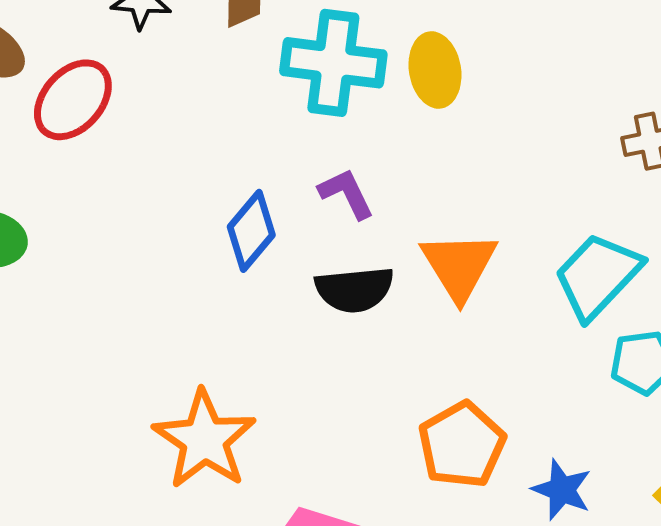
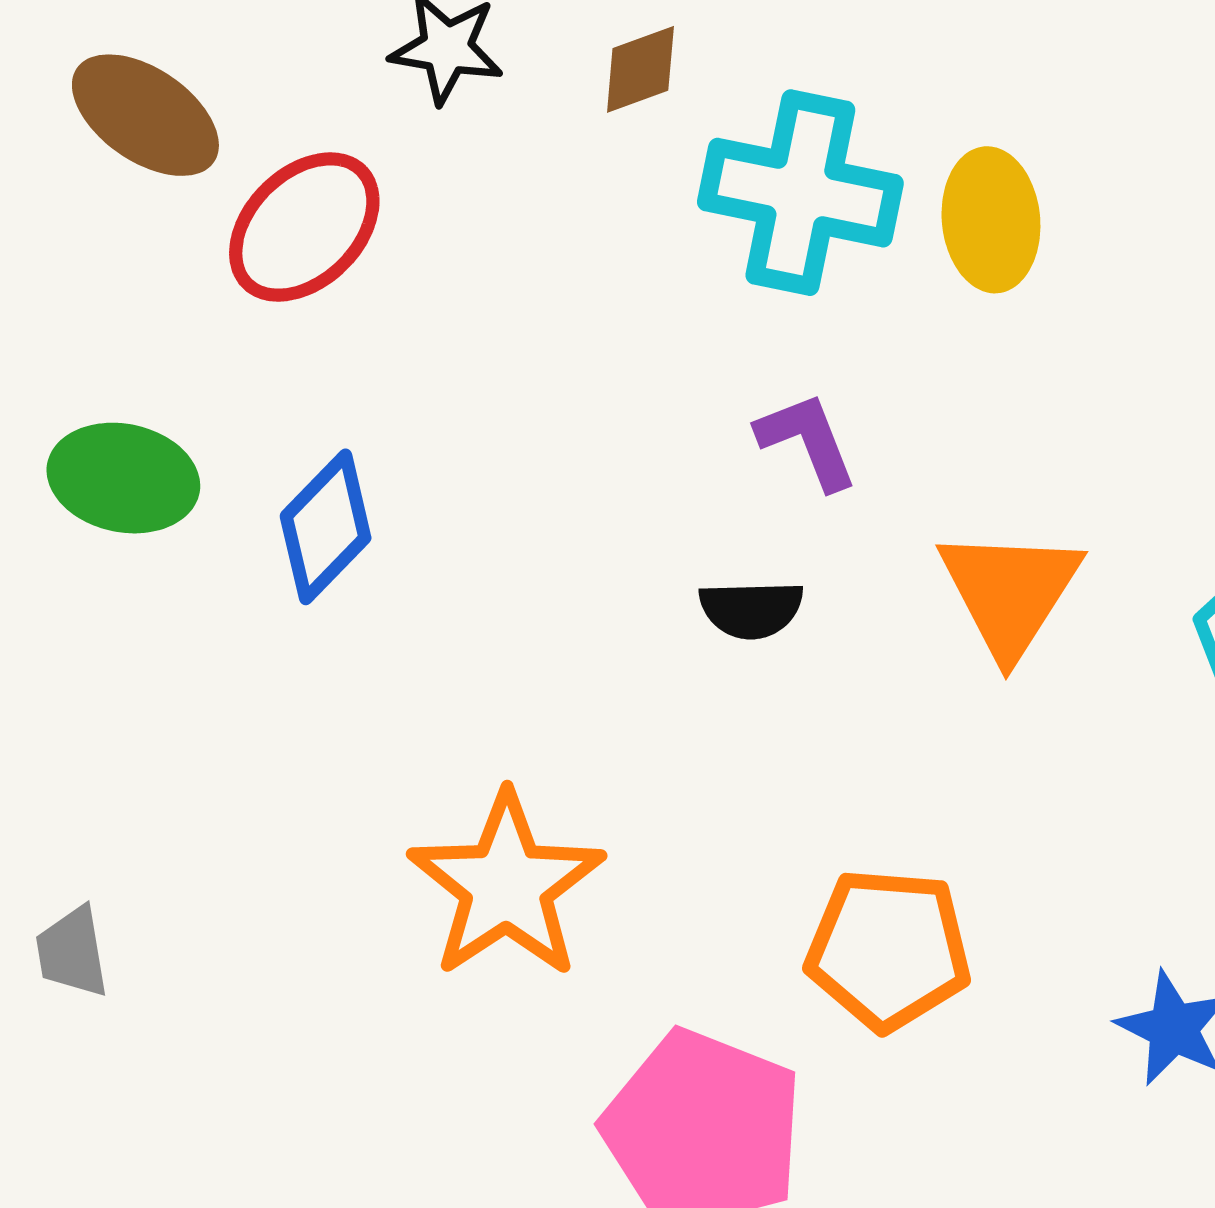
blue diamond: (251, 231) -> (326, 527), moved
black semicircle: (354, 290) -> (751, 609), moved, size x0.7
orange pentagon: (462, 445) -> (888, 949), moved, turned 30

